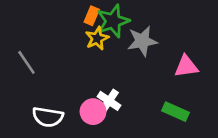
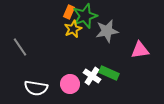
white cross: (109, 101) -> (92, 76), moved
green rectangle: (176, 112) -> (109, 73), moved

